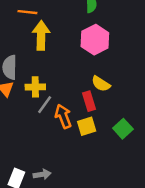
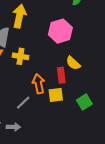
yellow arrow: (41, 35) -> (19, 16), moved
pink hexagon: (95, 40) -> (60, 31), moved
gray line: (45, 105) -> (23, 103), moved

